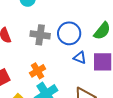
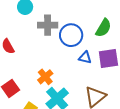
gray cross: (40, 35) -> (48, 25), moved

